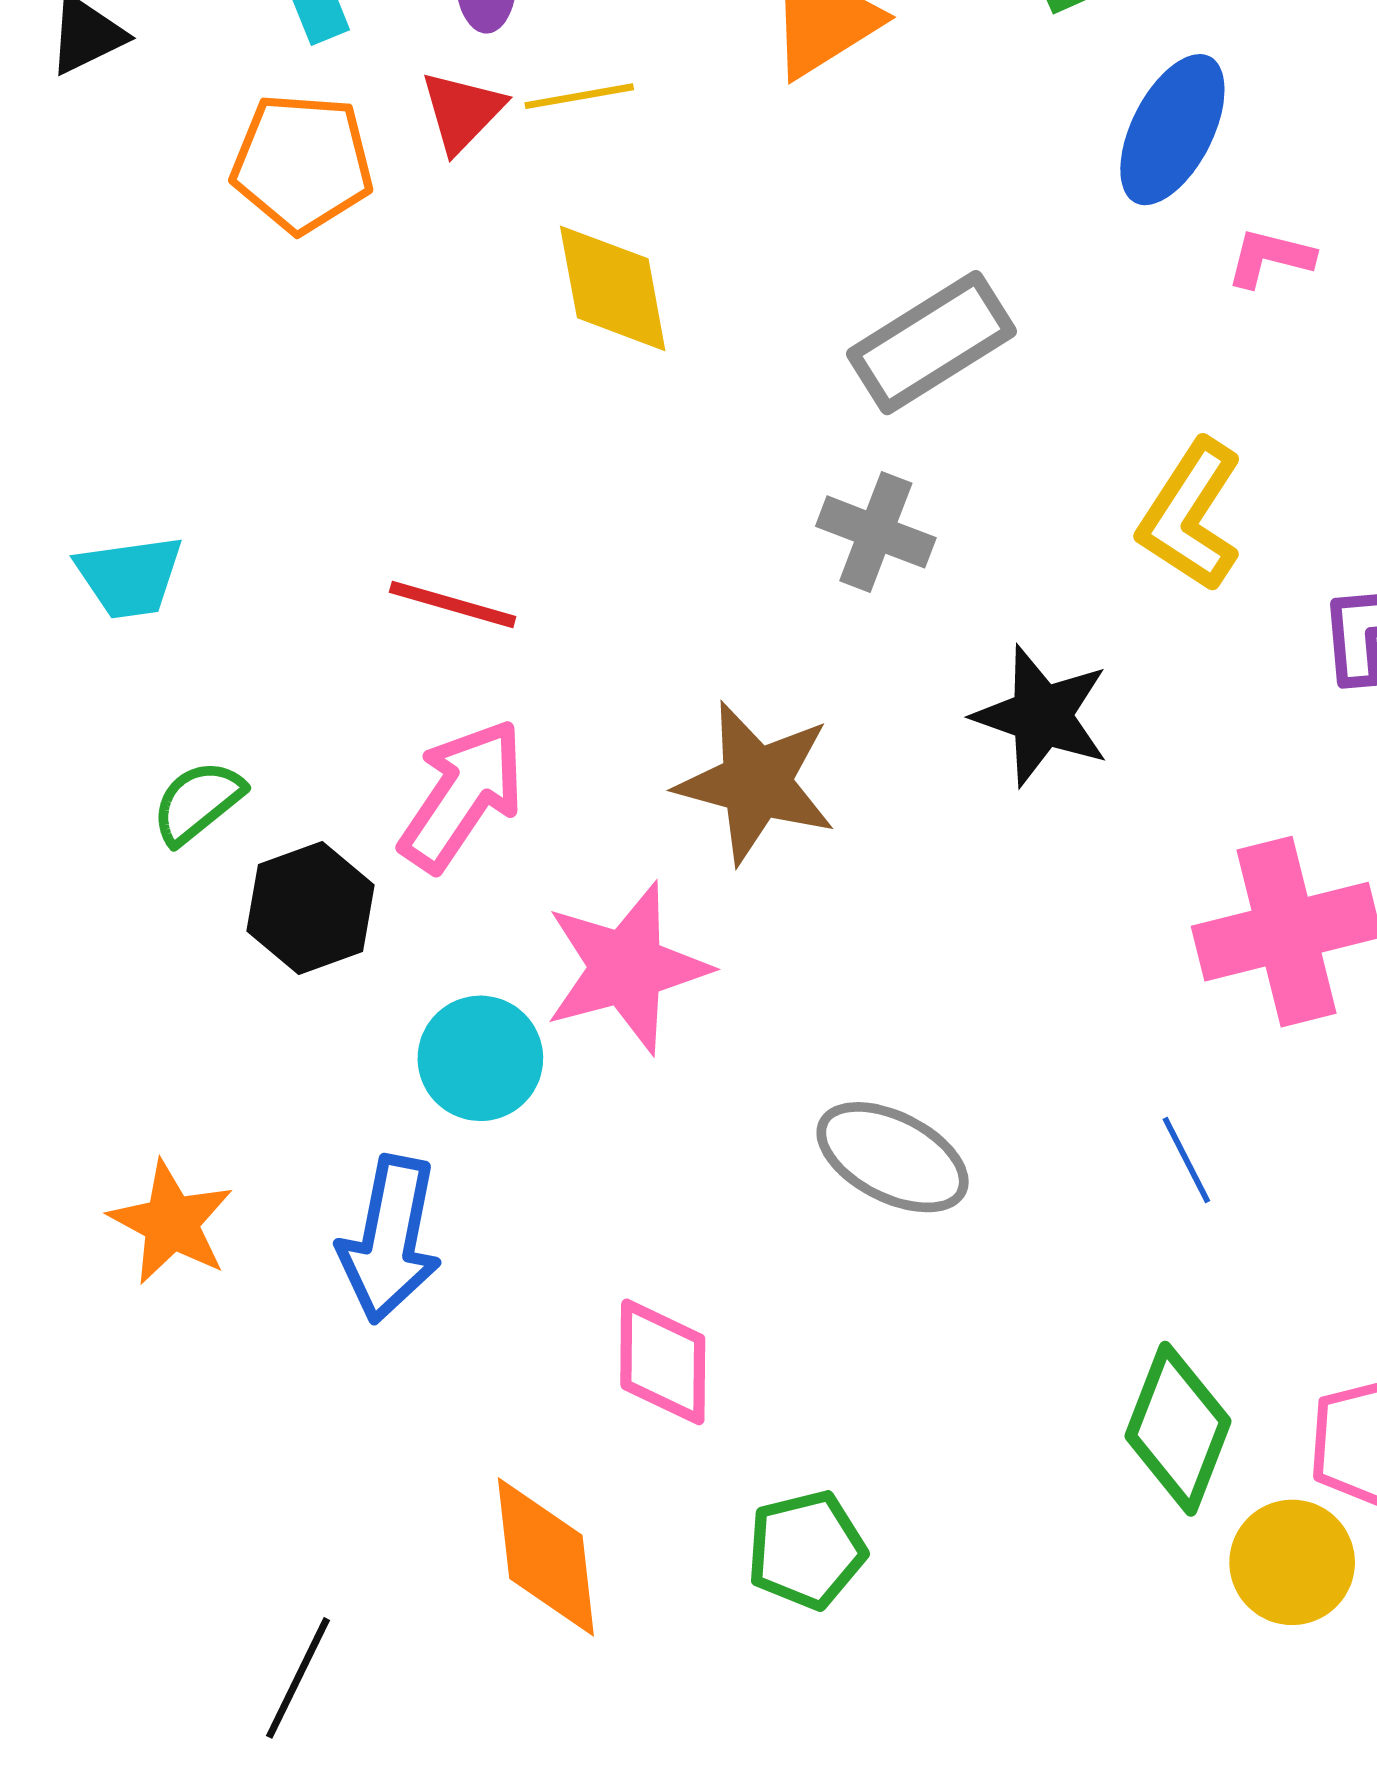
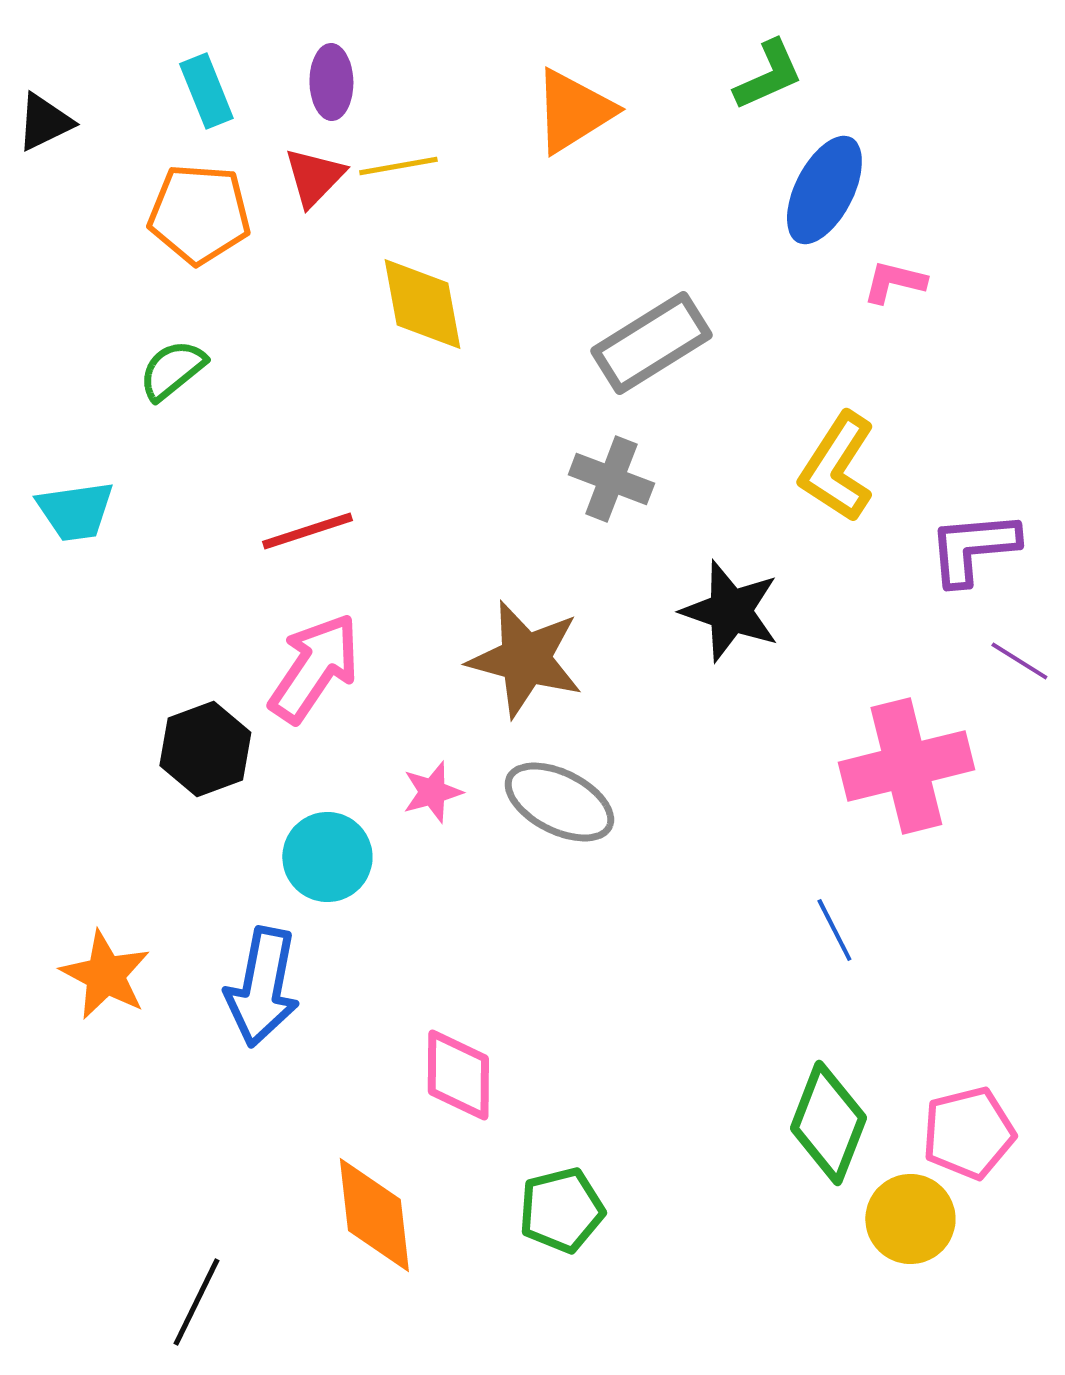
red line: (453, 604) -> (307, 531), turned -34
green semicircle: (198, 802) -> (172, 370), moved
pink star: (627, 968) -> (432, 792), size x0.5
gray ellipse: (893, 1157) -> (559, 802), moved

